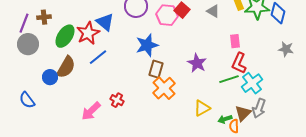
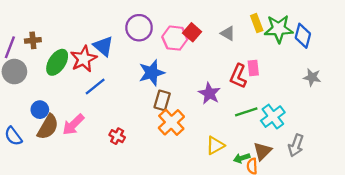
red L-shape: (239, 63) -> (238, 76), moved
brown semicircle: (66, 67) -> (48, 127), moved
gray arrow: (259, 108) -> (296, 145), moved
pink arrow: (91, 111) -> (73, 125), moved

